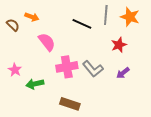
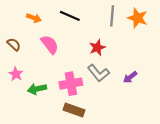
black line: (82, 24) -> (70, 16), moved
brown semicircle: (13, 25) -> (14, 44), moved
red star: (119, 45) -> (97, 48), moved
pink cross: (67, 67) -> (71, 84), moved

